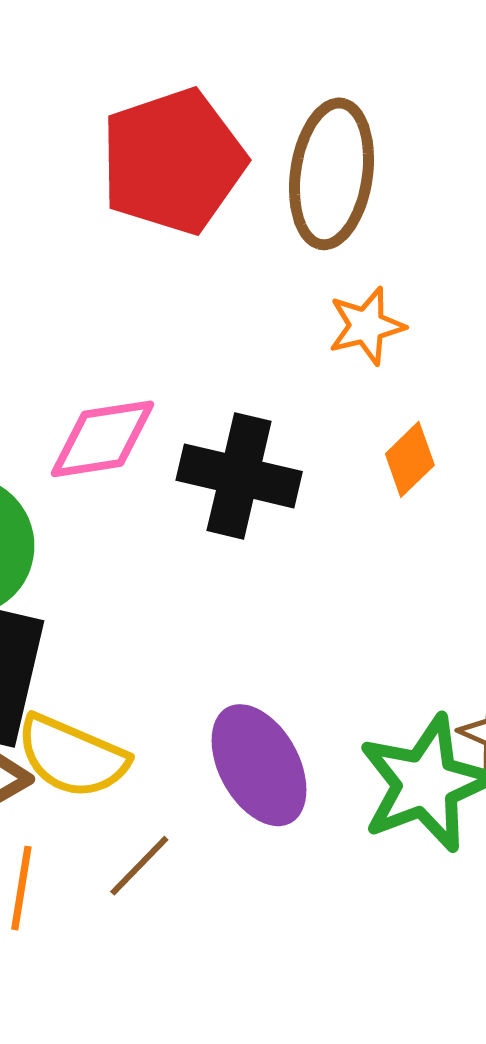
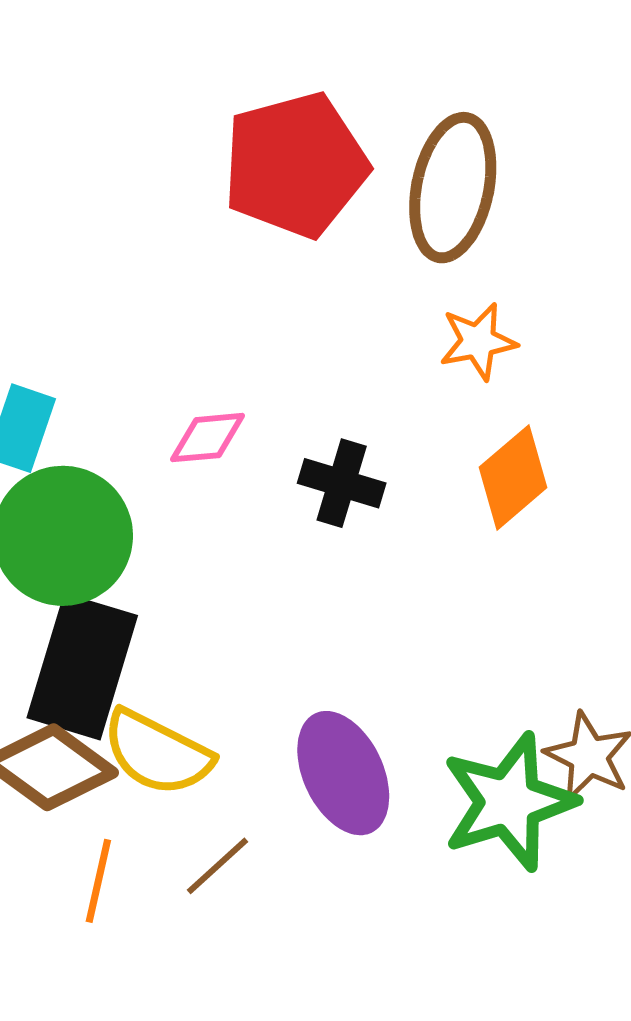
pink diamond: (102, 439) -> (208, 438), size x0.7
orange diamond: (410, 459) -> (513, 477), size x1.4
black cross: (239, 476) -> (342, 483), size x0.7

